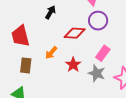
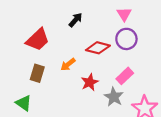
red trapezoid: (20, 36) -> (38, 40), turned -130

